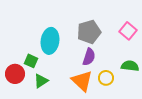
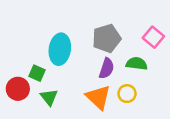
green semicircle: (130, 66) -> (137, 64), moved
green triangle: (41, 81) -> (49, 97), turned -35

